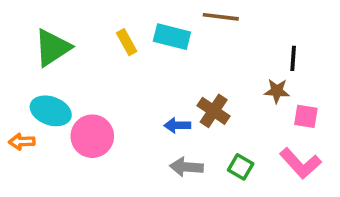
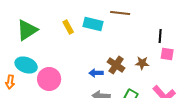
brown star: (277, 91) -> (142, 63), moved
pink square: (306, 116) -> (167, 54), moved
orange arrow: (22, 142) -> (10, 82), turned -80

